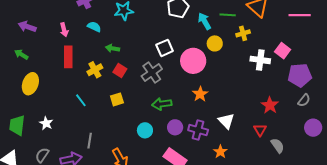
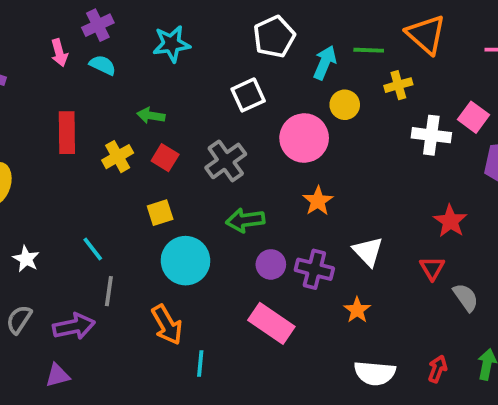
cyan arrow: (204, 21) -> (325, 63), turned 54
cyan semicircle: (94, 27) -> (103, 65), moved
pink arrow: (64, 30) -> (59, 53), moved
white square: (165, 48) -> (248, 95), moved
cyan line: (81, 100) -> (93, 249), moved
cyan circle: (145, 130) -> (186, 261), moved, size x1.6

